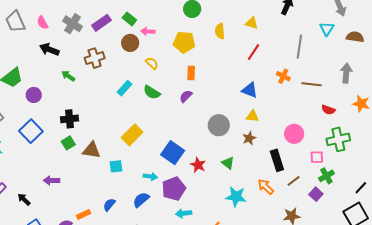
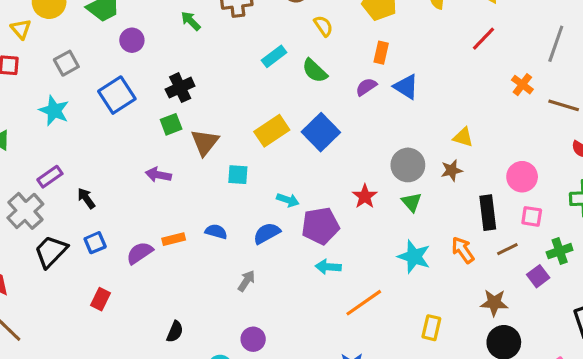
blue triangle: (250, 90) -> (406, 87), moved
black cross: (70, 119) -> (180, 88), turned -30
gray circle: (219, 125) -> (408, 165), moved
brown triangle: (91, 150) -> (205, 142), turned 48
blue square: (173, 153) -> (321, 132), moved
pink square: (317, 157) -> (532, 216), moved
purple arrow: (51, 180) -> (158, 175), moved
blue semicircle: (109, 205) -> (216, 232), turned 56

